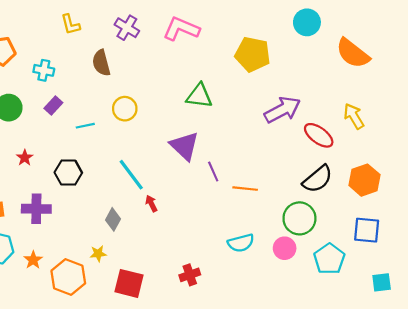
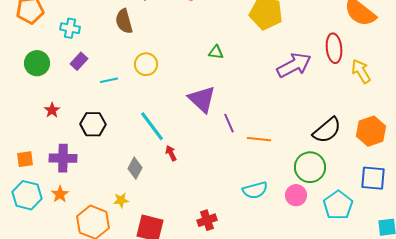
green triangle: (199, 96) -> (216, 52), size x0.6
red ellipse: (319, 135) -> (334, 48), moved, turned 48
orange star: (33, 260) -> (60, 194), moved

